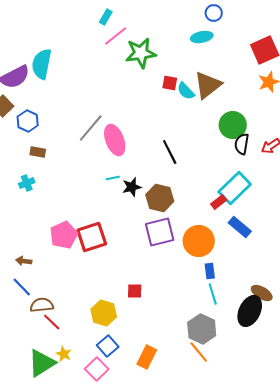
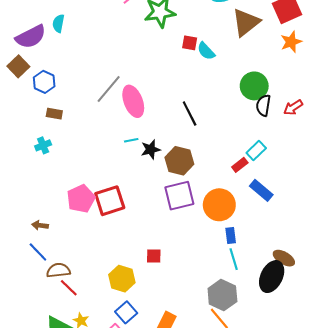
cyan semicircle: (42, 64) -> (58, 23), size x0.6
brown triangle: (208, 85) -> (246, 22), moved
cyan rectangle: (235, 188) -> (256, 150), size x0.6

